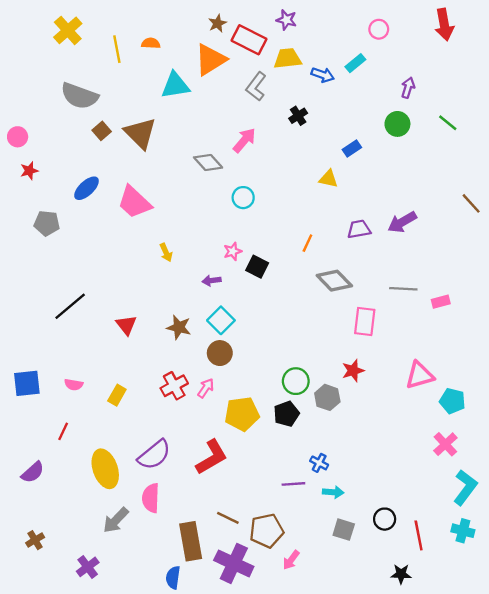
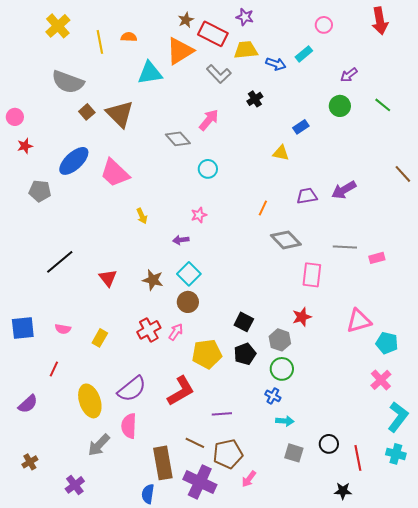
gray L-shape: (256, 87) -> (219, 74), turned -80
purple arrow: (408, 88) -> (349, 75), turned -144
blue ellipse: (87, 188) -> (74, 161), size x1.4
black square: (257, 267) -> (244, 322), moved
green circle: (296, 381) -> (282, 369), moved
purple line: (293, 484) -> (222, 414), moved

